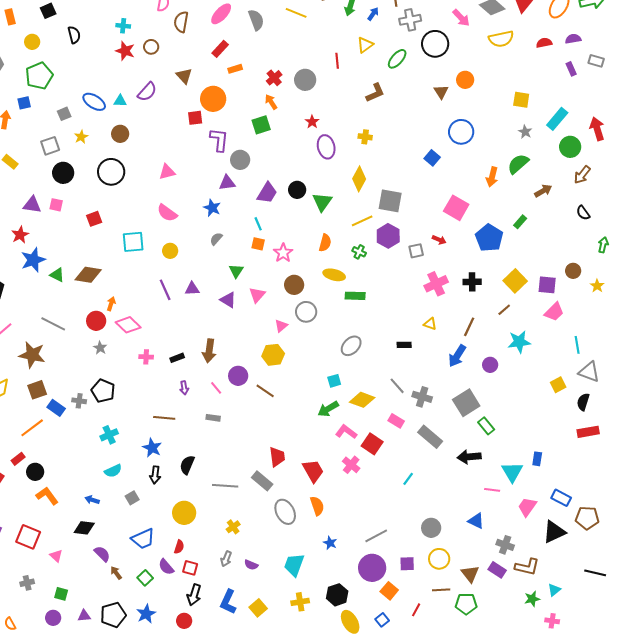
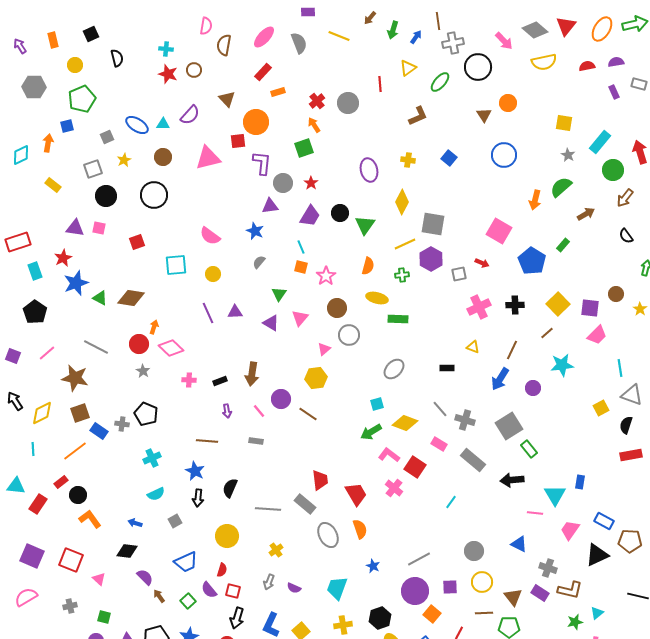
red star: (312, 122) -> (311, 183), moved
blue square: (432, 158) -> (449, 158), moved
pink triangle: (167, 172) -> (208, 158), moved, size x1.5
green cross: (359, 252) -> (402, 275), turned -32

